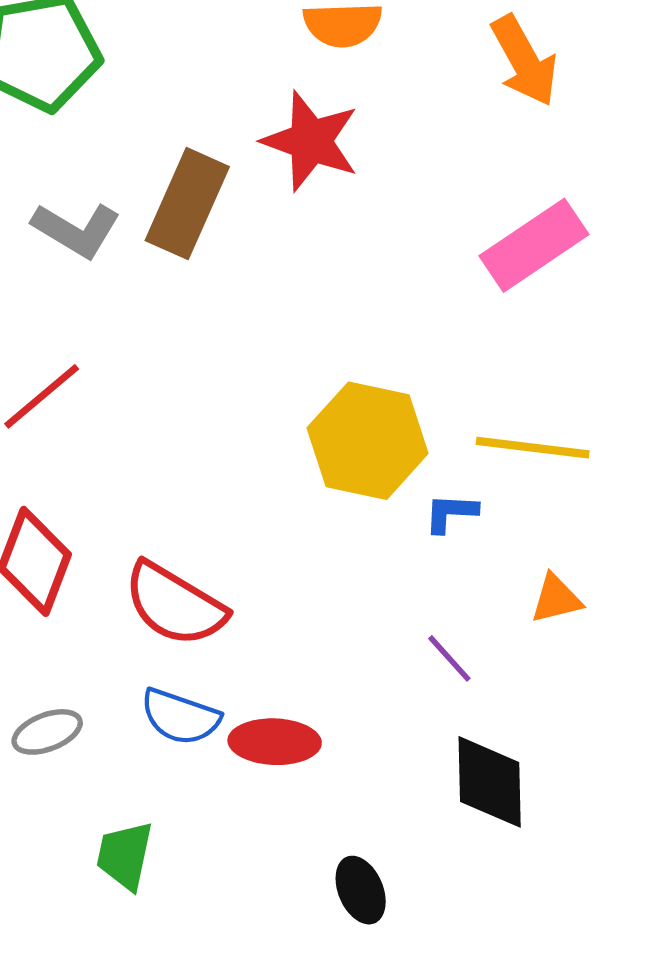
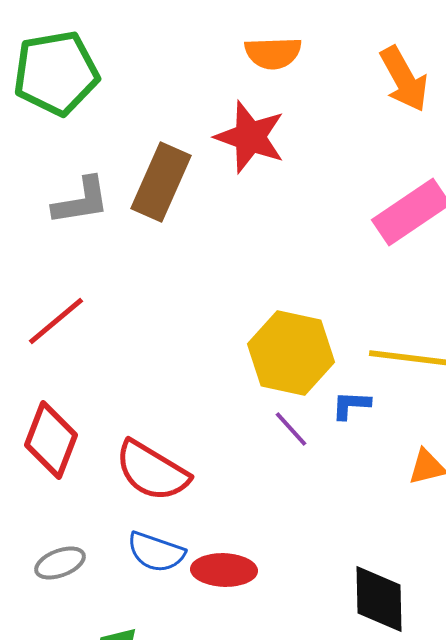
gray L-shape: (76, 230) -> (81, 201), turned -40
purple line: (449, 658) -> (291, 429), moved

